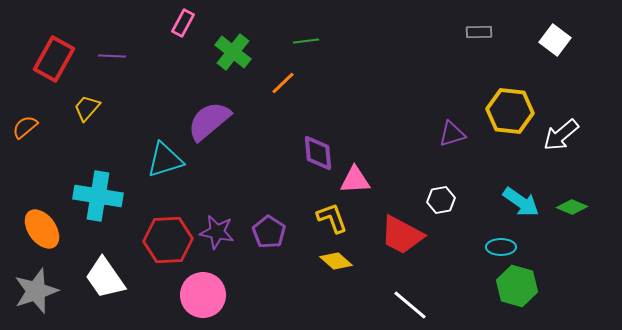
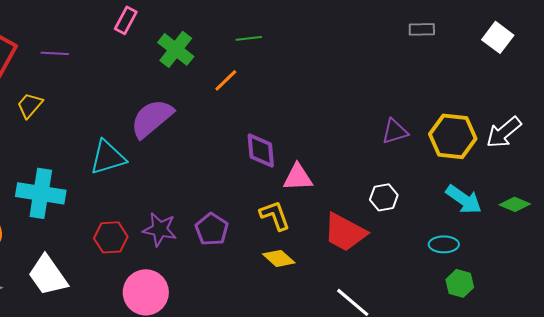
yellow hexagon: (510, 111) -> (453, 136), moved
red hexagon: (168, 240) -> (111, 237), size x0.7
green hexagon: (517, 286) -> (460, 283), size x0.7

